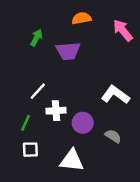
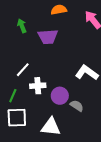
green arrow: (36, 38) -> (22, 26), turned -48
gray semicircle: (113, 136) -> (77, 106), moved
white square: (30, 150) -> (17, 118), size x1.5

